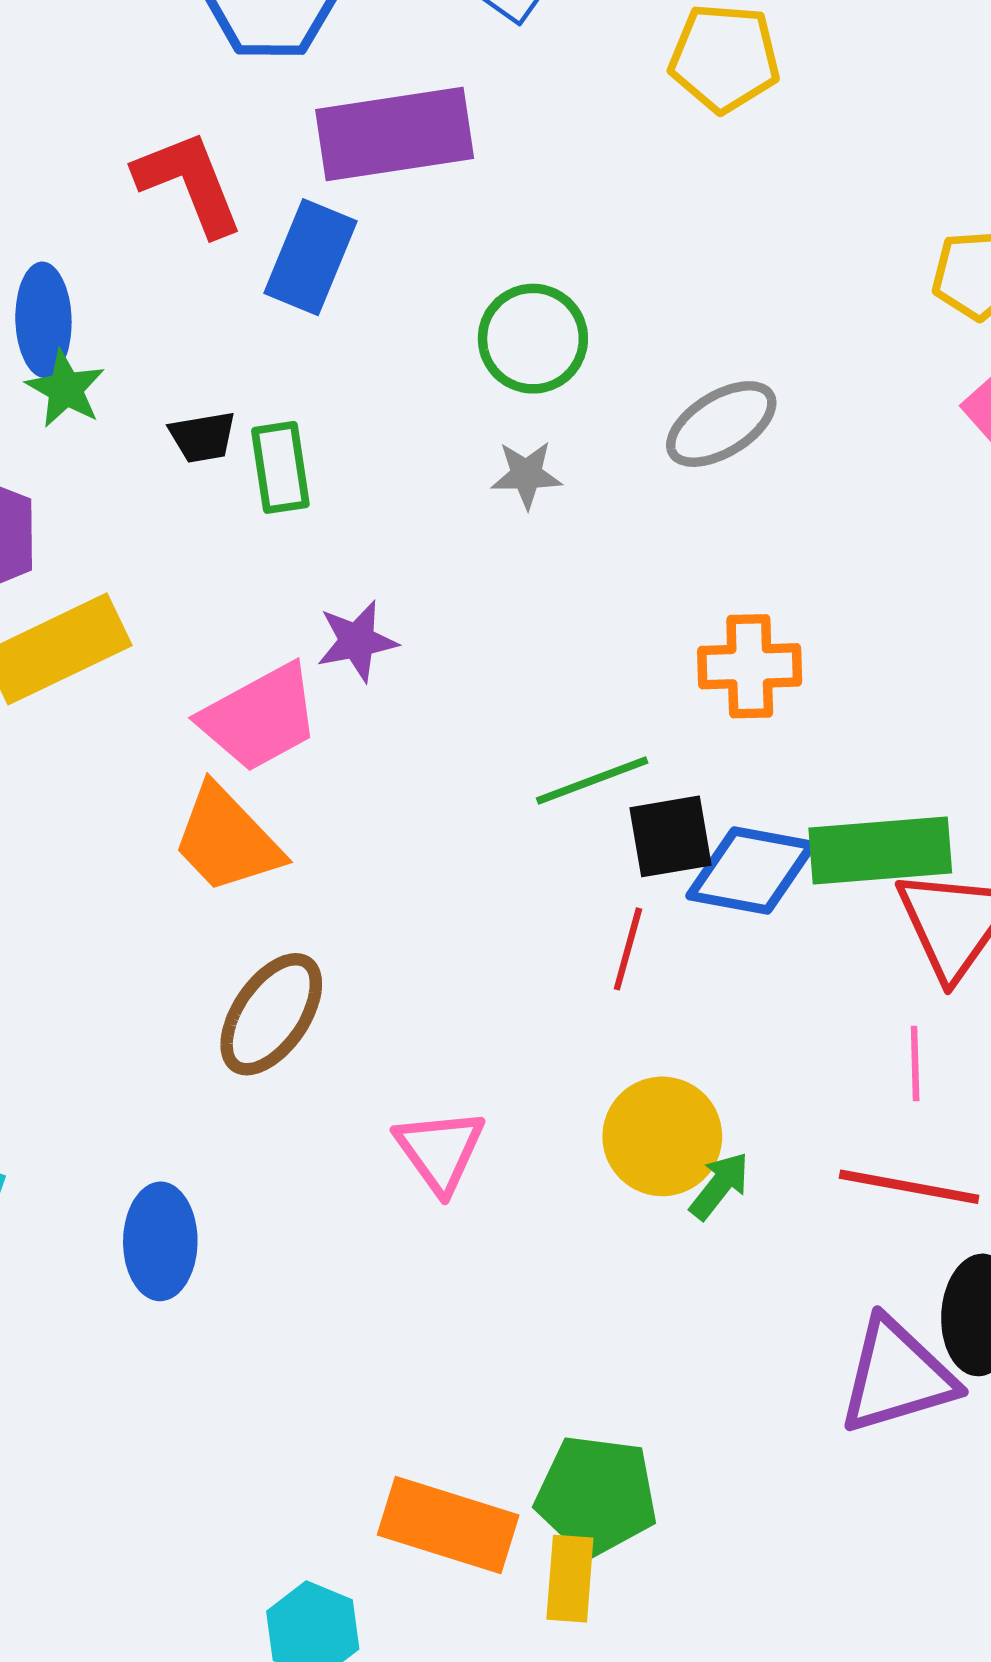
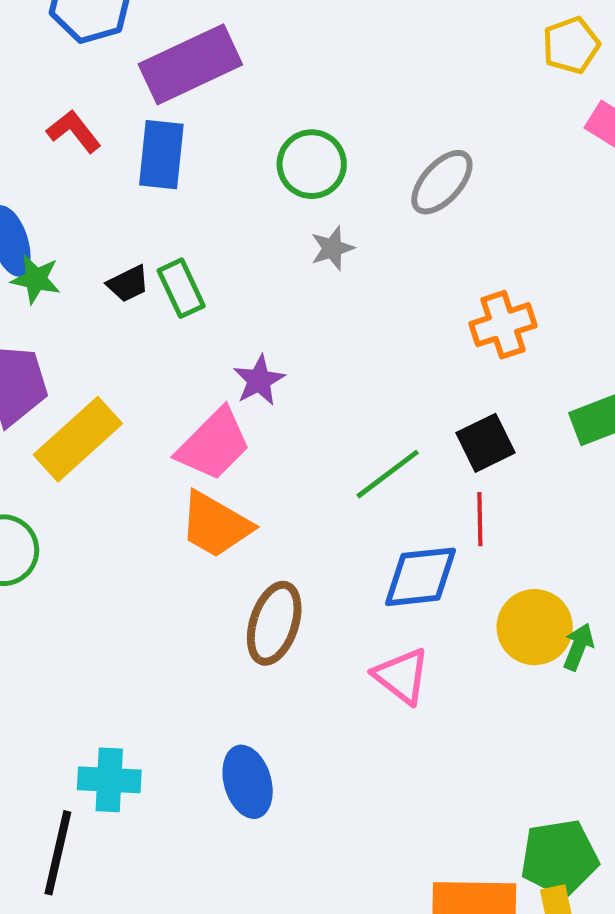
red L-shape: (189, 183) -> (74, 131), size x0.7
green line: (592, 780) -> (388, 474), moved
blue diamond: (751, 871) -> (421, 577), moved

